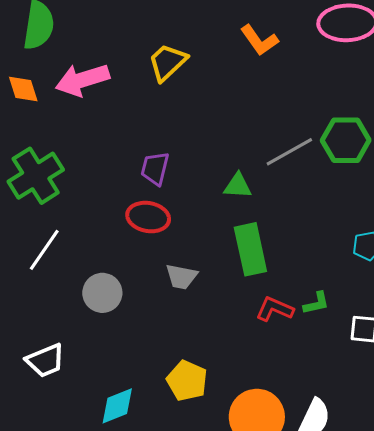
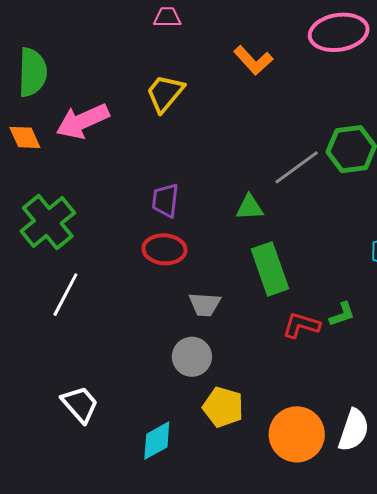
gray circle: (102, 293) -> (192, 357), moved
white trapezoid: (45, 361) -> (80, 404), turned -102

